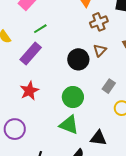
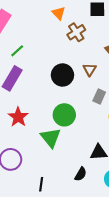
brown triangle: (100, 50) -> (90, 70), moved
green triangle: (69, 125) -> (51, 138), moved, turned 40

